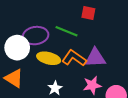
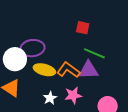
green line: (67, 31) -> (94, 53), moved
pink star: (92, 85) -> (73, 95), moved

